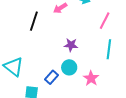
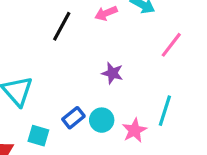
cyan line: (109, 49) -> (165, 111), moved
cyan circle: (69, 67) -> (102, 120), moved

